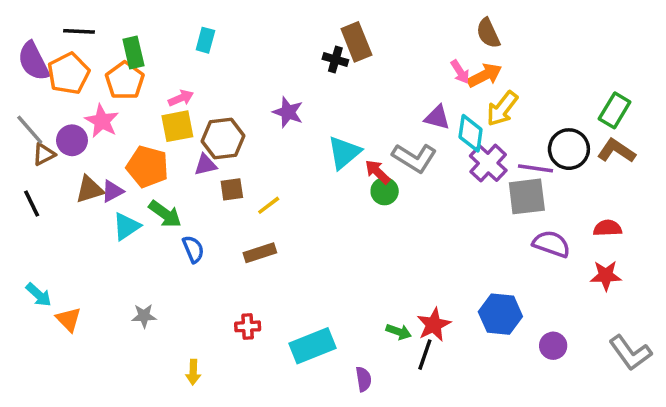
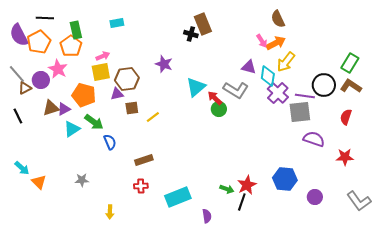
cyan rectangle: (205, 40) -> (117, 23), turned 64
red semicircle: (608, 228) -> (346, 117), moved, turned -70
brown rectangle: (260, 253) -> (144, 160), moved

